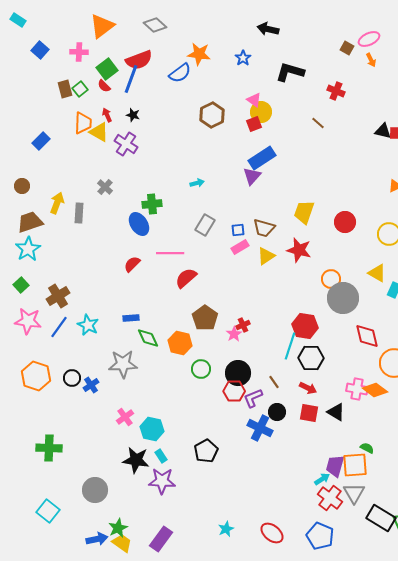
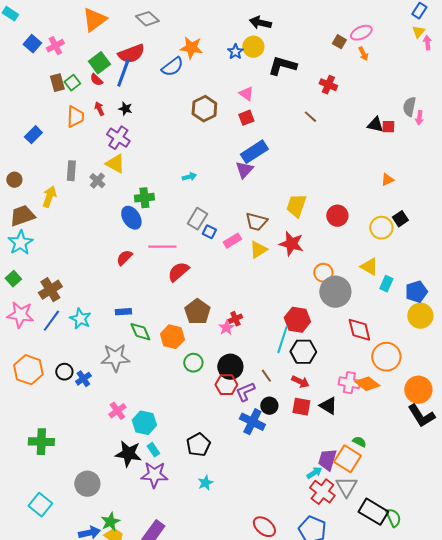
pink cross: (79, 52) -> (55, 46), moved, turned -30
yellow circle: (261, 112) -> (253, 47), moved
yellow triangle: (99, 132) -> (115, 164), moved
gray rectangle: (79, 213) -> (71, 171), moved
blue square: (238, 230) -> (209, 232), moved, turned 32
orange square: (355, 465) -> (347, 459), turned 36
cyan star: (226, 529) -> (205, 483), moved

